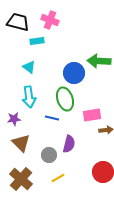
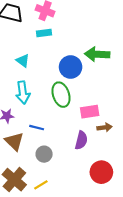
cyan rectangle: (37, 41) -> (44, 33), moved
blue line: (52, 118) -> (37, 128), moved
purple semicircle: (69, 144) -> (81, 140), moved
yellow line: (58, 178) -> (41, 185), moved

